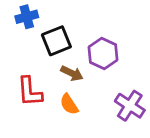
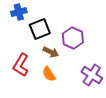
red L-shape: (30, 92) -> (21, 65), turned 35

